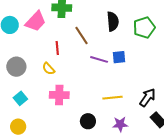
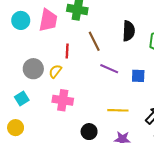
pink trapezoid: (36, 21) -> (48, 20), turned -40
blue square: (119, 57) -> (138, 76), moved
gray circle: (16, 67) -> (33, 69), moved
yellow semicircle: (49, 69) -> (55, 71), turned 72

